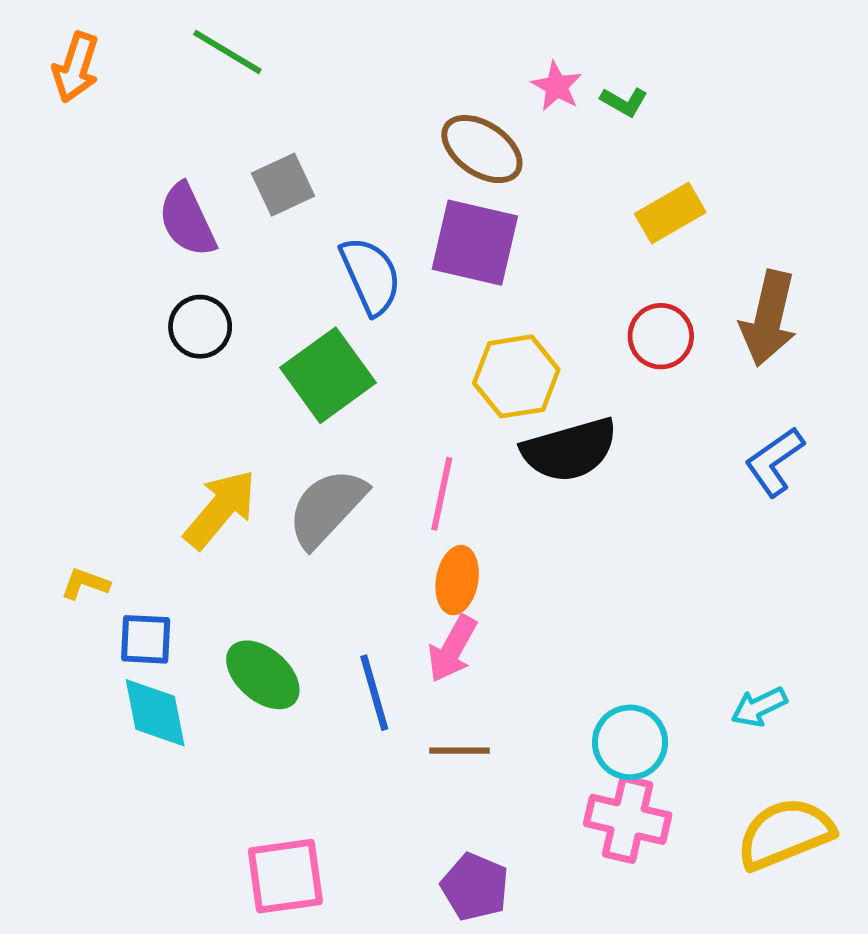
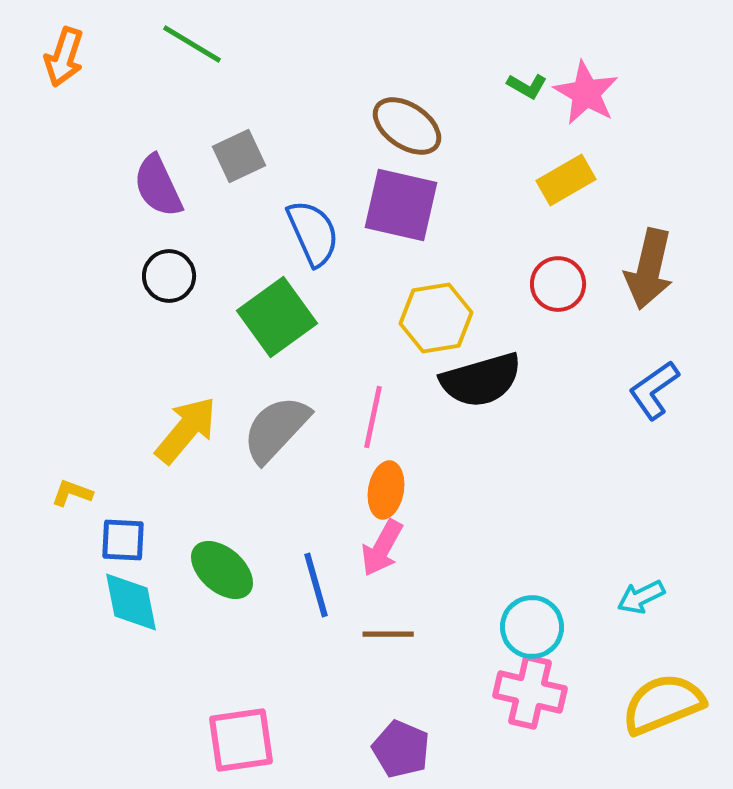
pink star: (557, 86) -> (586, 93), moved, size x1.5

